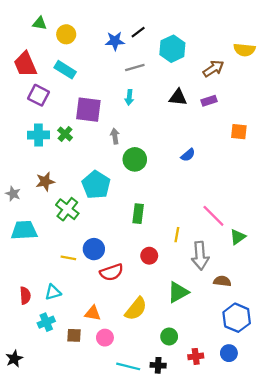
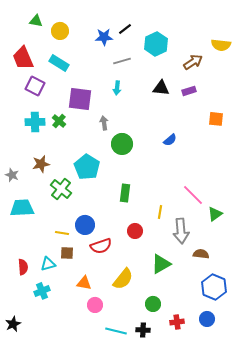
brown square: (74, 335) -> (67, 253), moved

